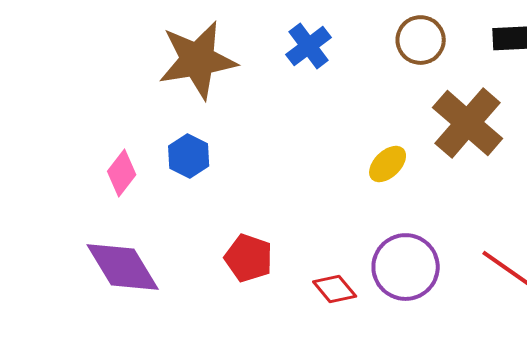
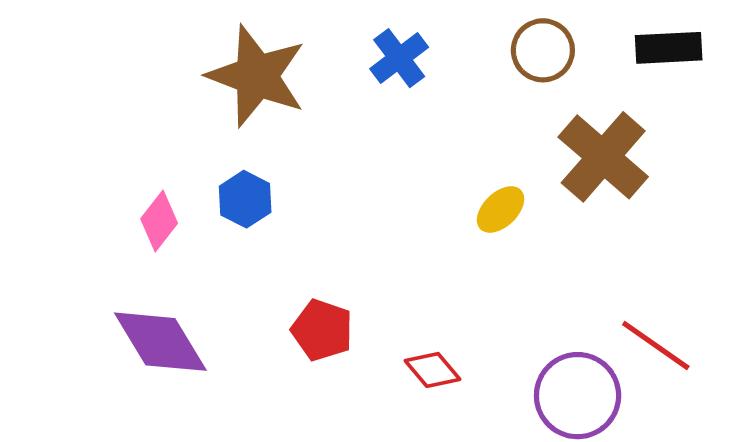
brown star: (198, 60) -> (257, 76), turned 30
purple circle: (406, 267) -> (578, 396), moved

